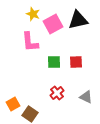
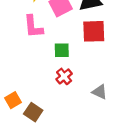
red square: (76, 62) -> (94, 31), moved, size x1.5
red cross: (57, 93) -> (64, 76), moved

